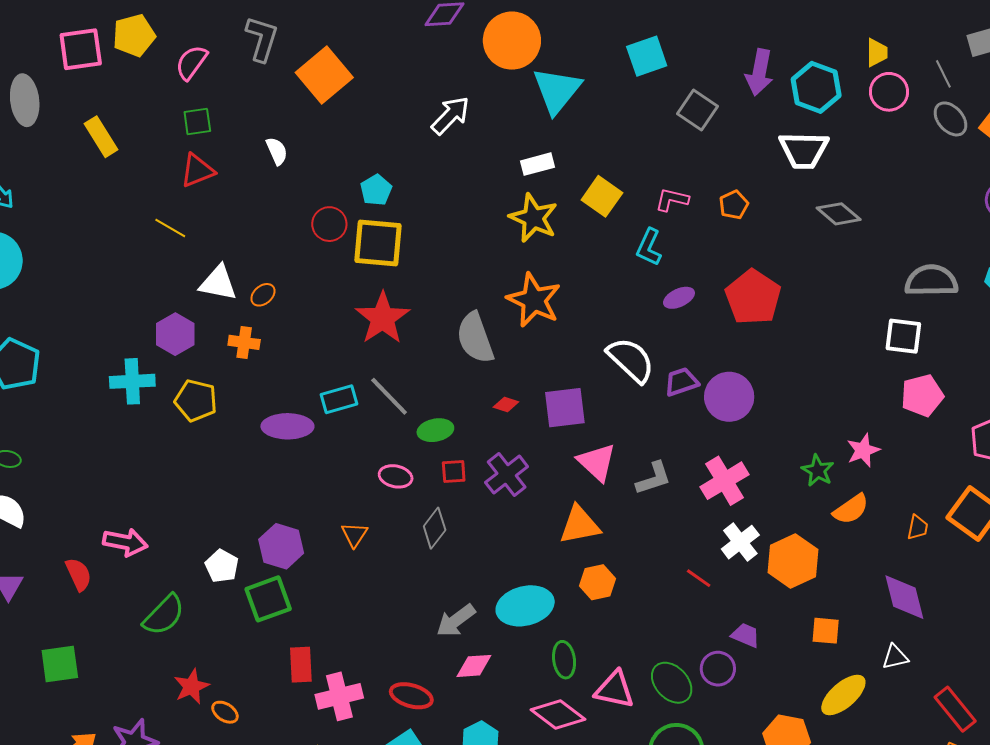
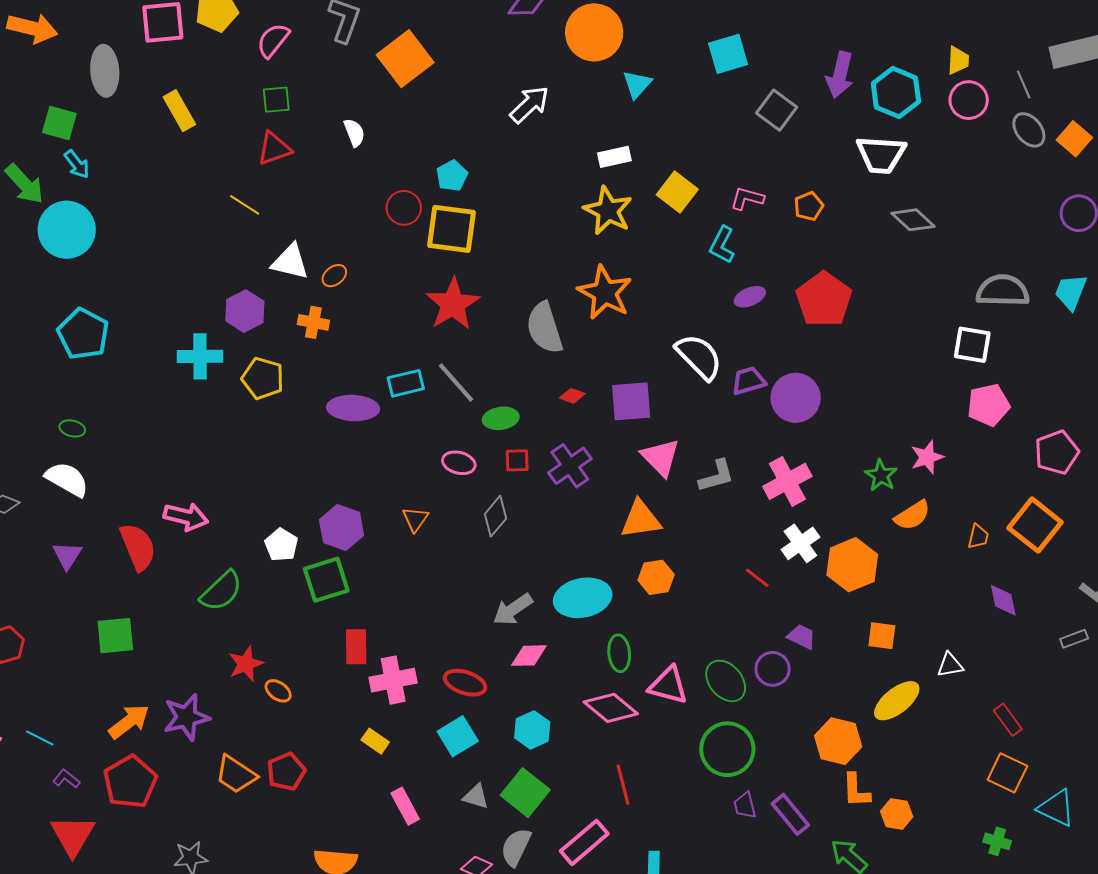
cyan triangle: (557, 90) -> (637, 84), size x0.6
red semicircle: (79, 574) -> (138, 547), size x1.4
purple diamond: (904, 597) -> (1003, 600), moved, size x0.7
red rectangle: (955, 709) -> (1008, 720), size x0.7

